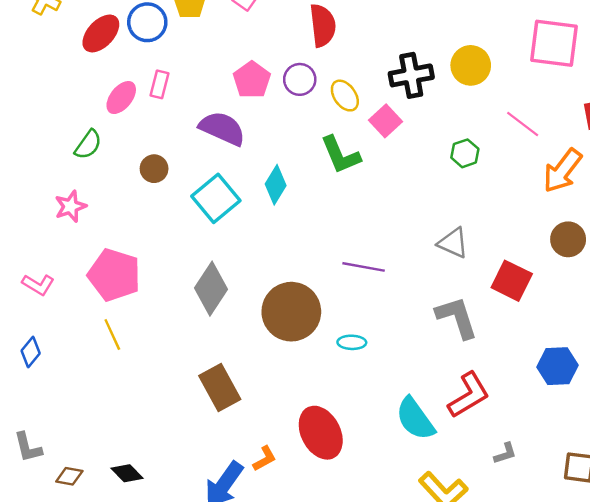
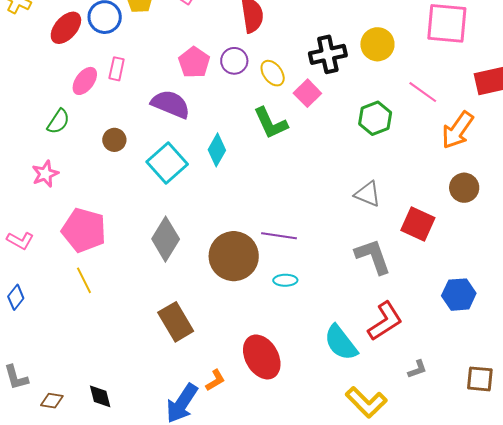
green hexagon: (465, 153) -> (375, 118), size x1.4
purple line: (364, 267) -> (279, 236), moved
black diamond: (127, 473) -> (100, 396), turned 32

